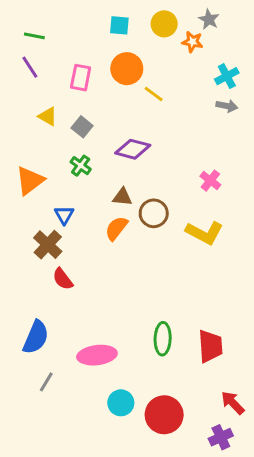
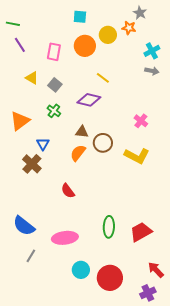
yellow circle: (164, 24) -> (108, 35), moved
green line: (34, 36) -> (13, 24), moved
yellow line: (154, 94) -> (103, 78), moved
red semicircle: (63, 279) -> (68, 191), moved
blue semicircle: (36, 337) -> (24, 226), turned 105
red trapezoid: (210, 346) -> (141, 232), turned -115

